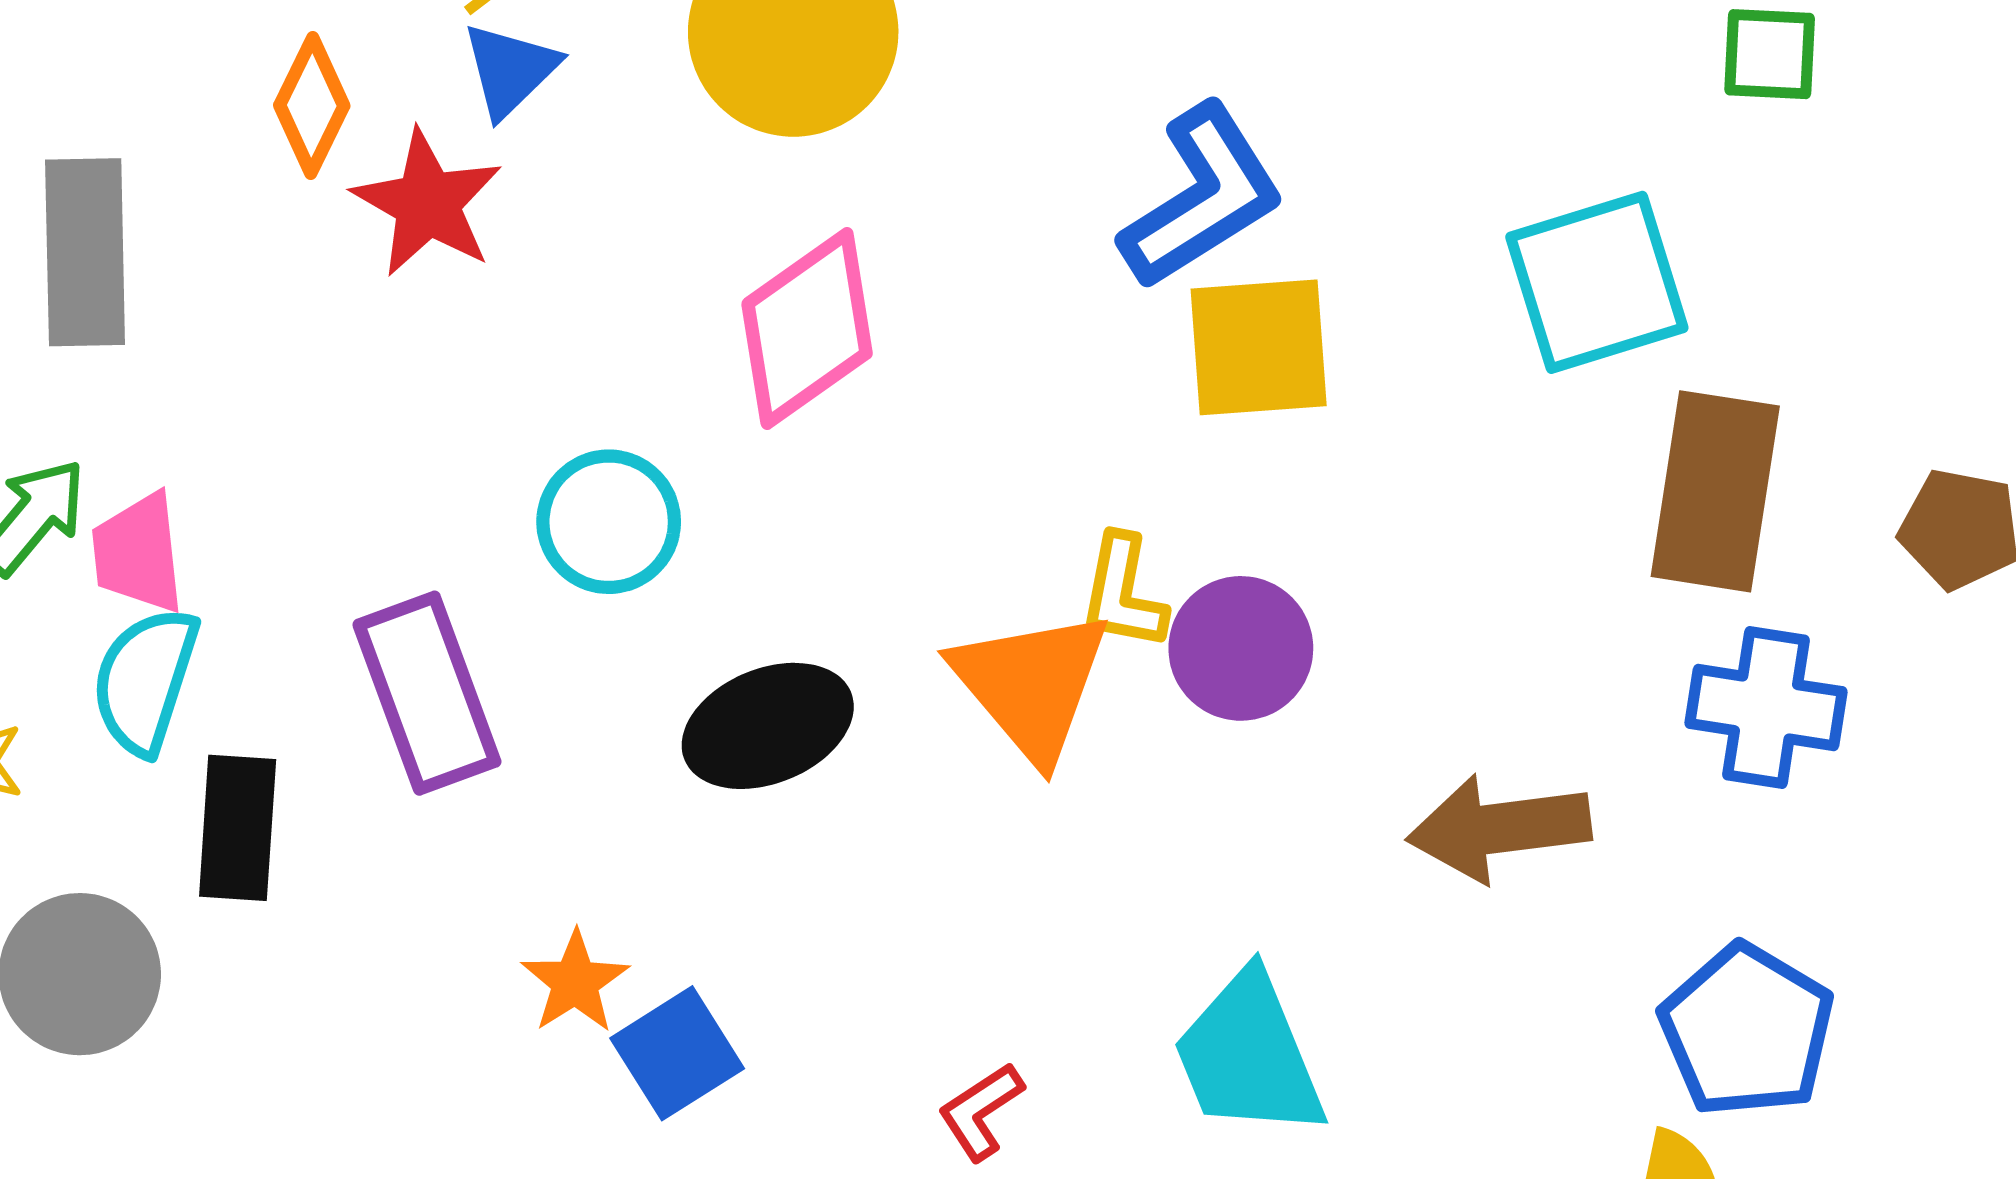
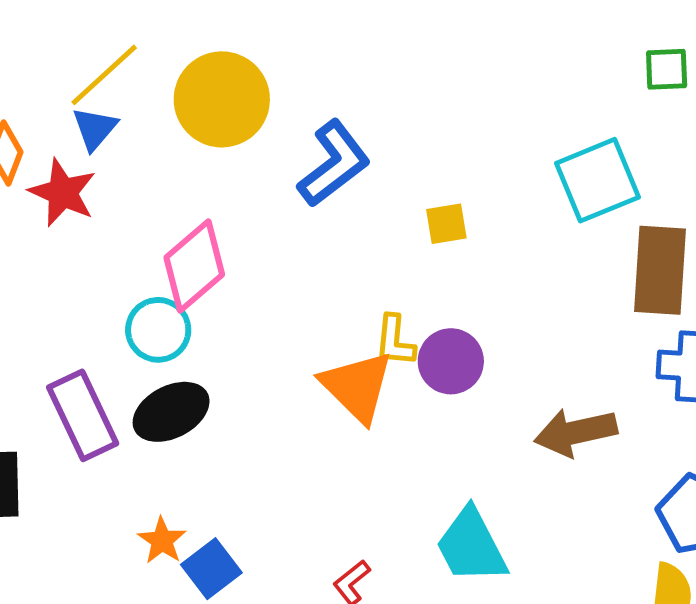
blue L-shape: (1202, 197) -> (334, 164), moved
pink diamond: (807, 329) -> (194, 266), moved
yellow square: (1259, 347) -> (446, 224), size x0.6
black ellipse: (768, 726) -> (171, 412), moved

